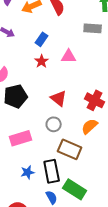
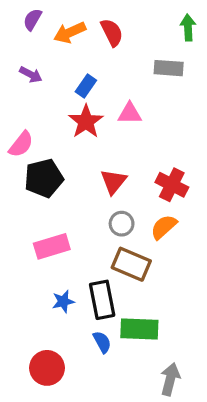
red star: (42, 61) -> (86, 122), size x1.5
red triangle: (59, 98) -> (113, 182), turned 30
gray circle: (54, 124) -> (122, 224), moved
green rectangle: (75, 189) -> (139, 329), turned -30

